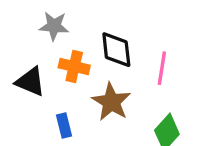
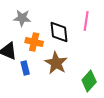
pink line: (162, 68) -> (86, 21), moved
blue rectangle: (64, 125) -> (25, 68), moved

